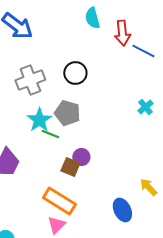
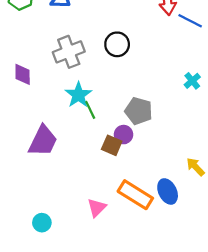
gray pentagon: (67, 113) -> (139, 111), moved
green line: (50, 134) -> (90, 110), turned 42
orange rectangle: (59, 201) -> (135, 195), moved

